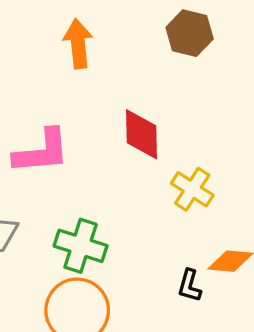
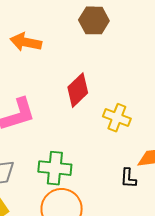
orange arrow: (78, 44) -> (26, 42), turned -60
red diamond: (142, 134) -> (78, 90), turned 60

